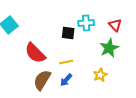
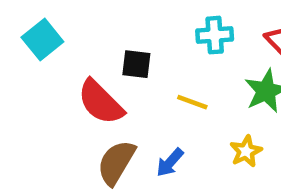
black square: (68, 33) -> (136, 64), moved
yellow line: (66, 62) -> (192, 102), moved, turned 32

